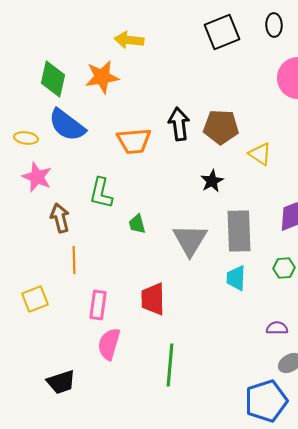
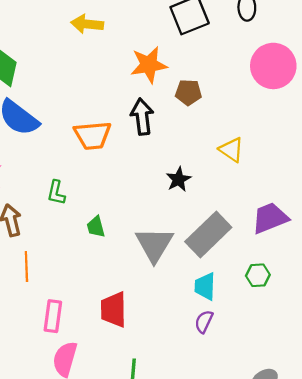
orange star: (102, 77) -> (149, 65), moved
brown pentagon: (221, 127) -> (188, 92), moved, size x0.7
green L-shape: (101, 193) -> (56, 193), size x0.7
gray rectangle: (239, 231) -> (208, 235), turned 48
purple semicircle: (277, 328) -> (204, 322), moved, turned -65

